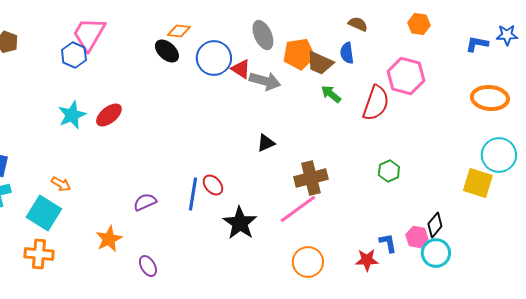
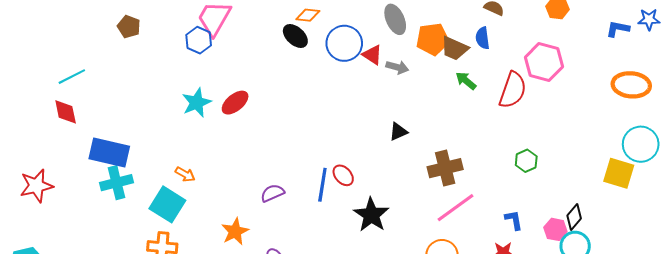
gray arrow: (265, 81) -> (397, 67), size x0.7
pink line: (298, 209) -> (456, 208), moved
blue L-shape: (388, 243) -> (514, 220), moved

